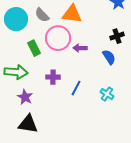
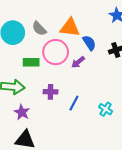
green rectangle: (34, 48) -> (31, 62), turned -63
purple arrow: (80, 48) -> (78, 62), turned -40
blue semicircle: (109, 57) -> (89, 43), moved

